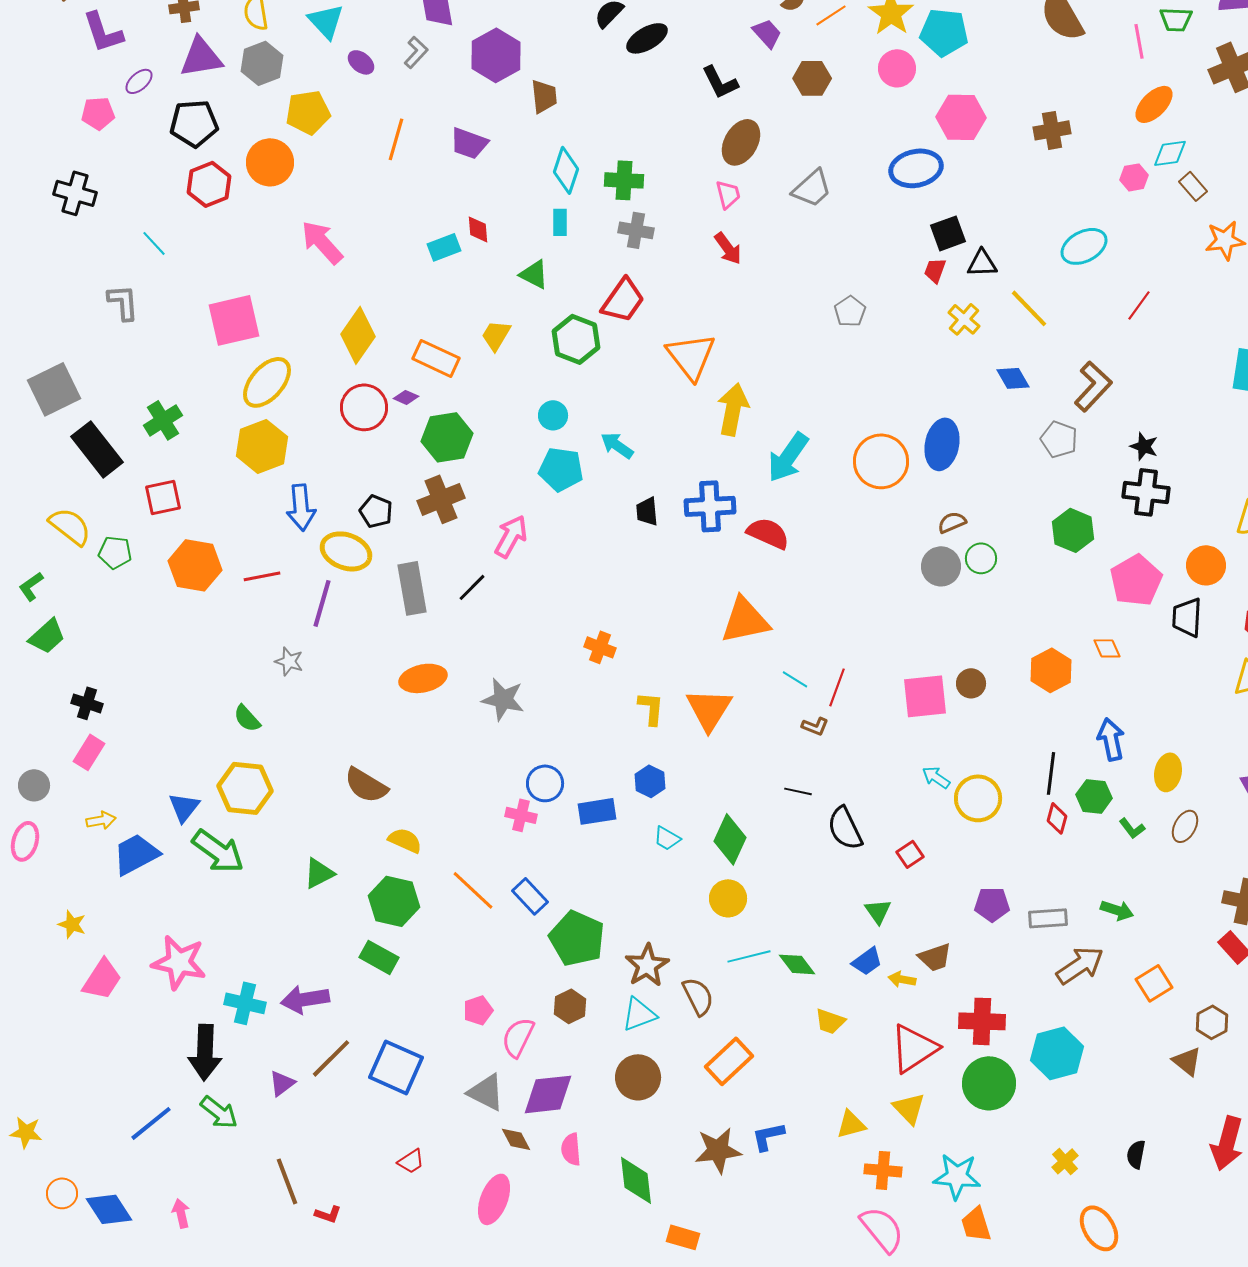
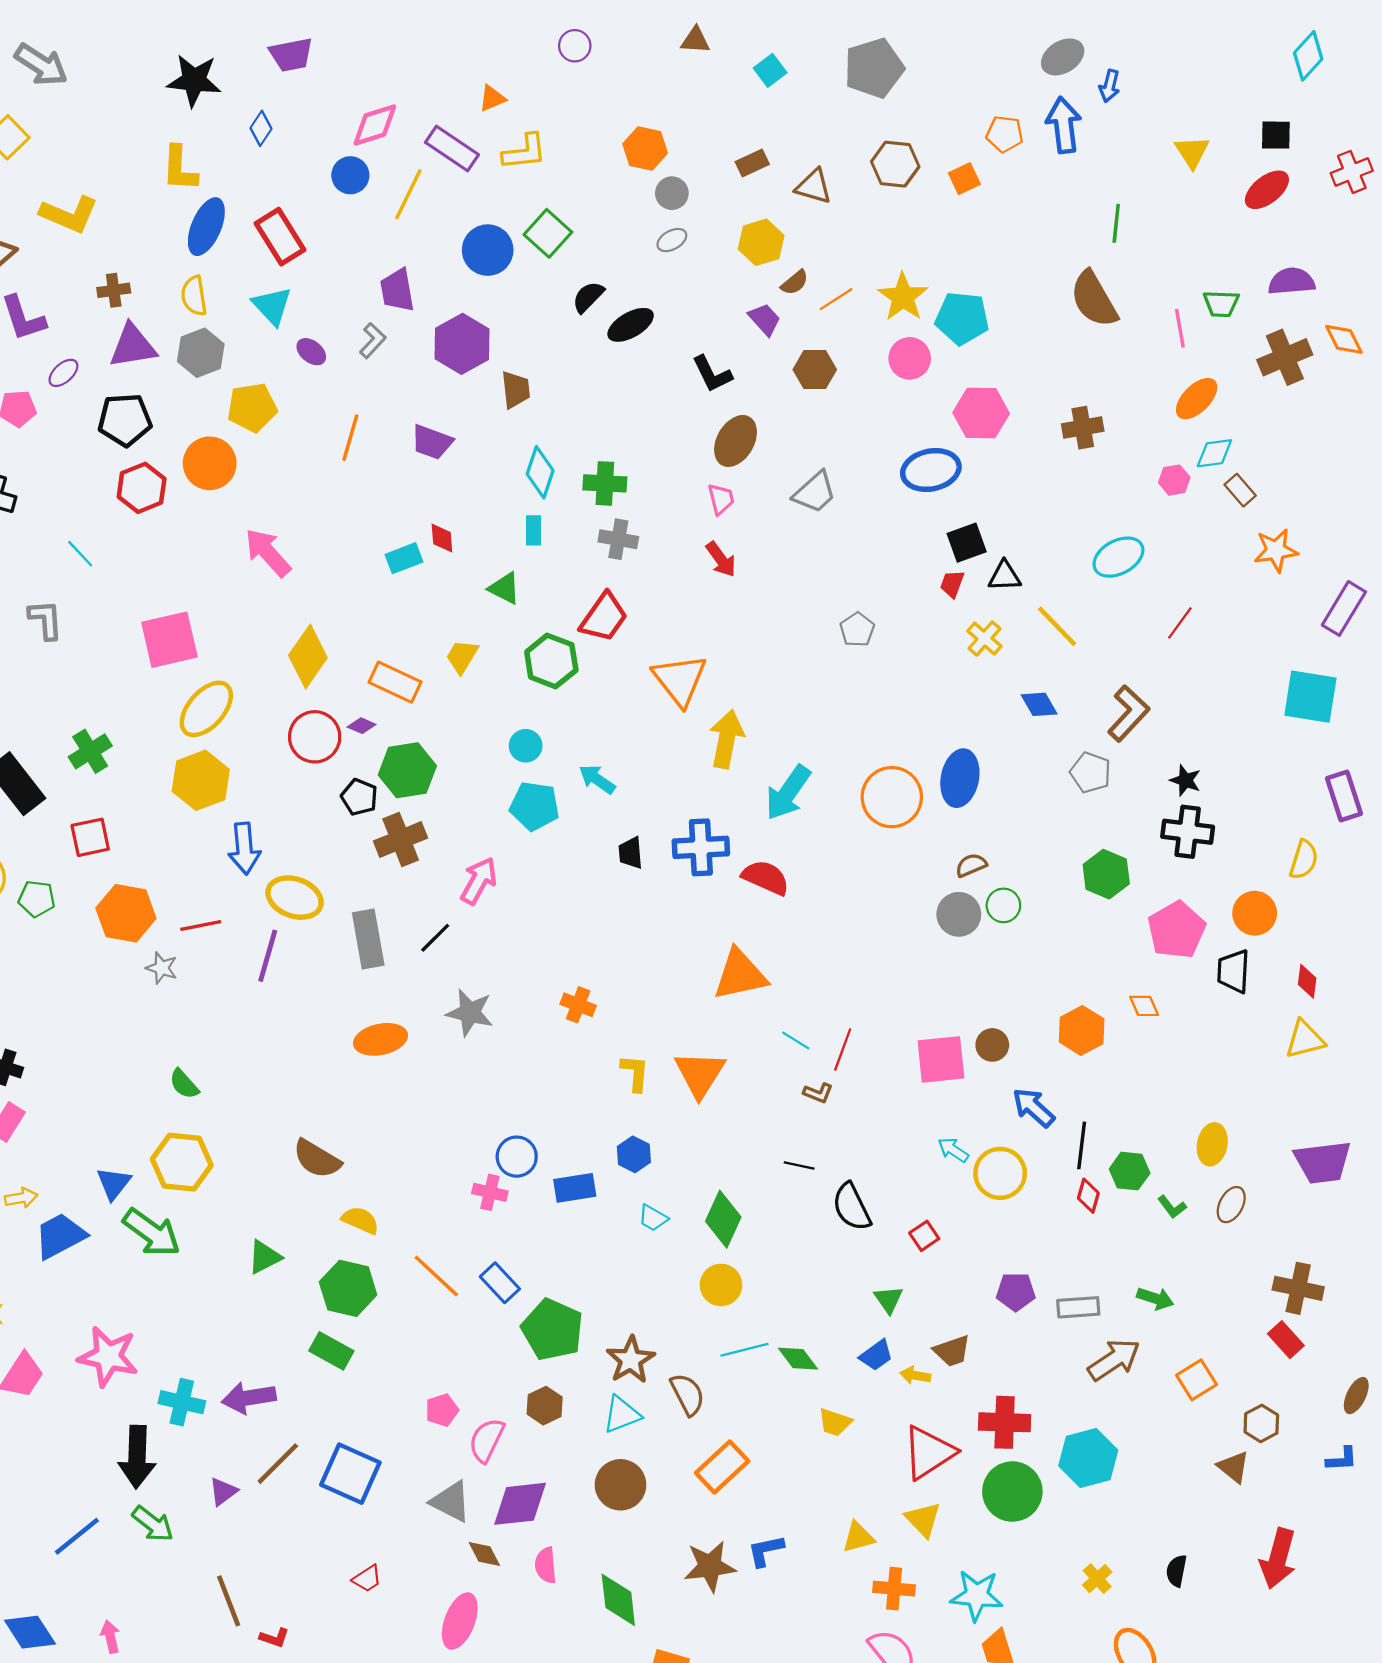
black pentagon: (376, 511) -> (359, 797), moved
gray star: (289, 661) -> (162, 968), moved
gray star: (503, 699) -> (470, 1013), moved
blue arrow: (1111, 739) -> (1034, 1107), moved, turned -36

